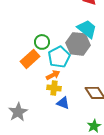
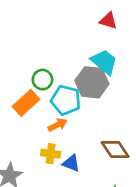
cyan pentagon: (59, 57) -> (66, 100), turned -30
yellow cross: (54, 88) -> (51, 154), moved

